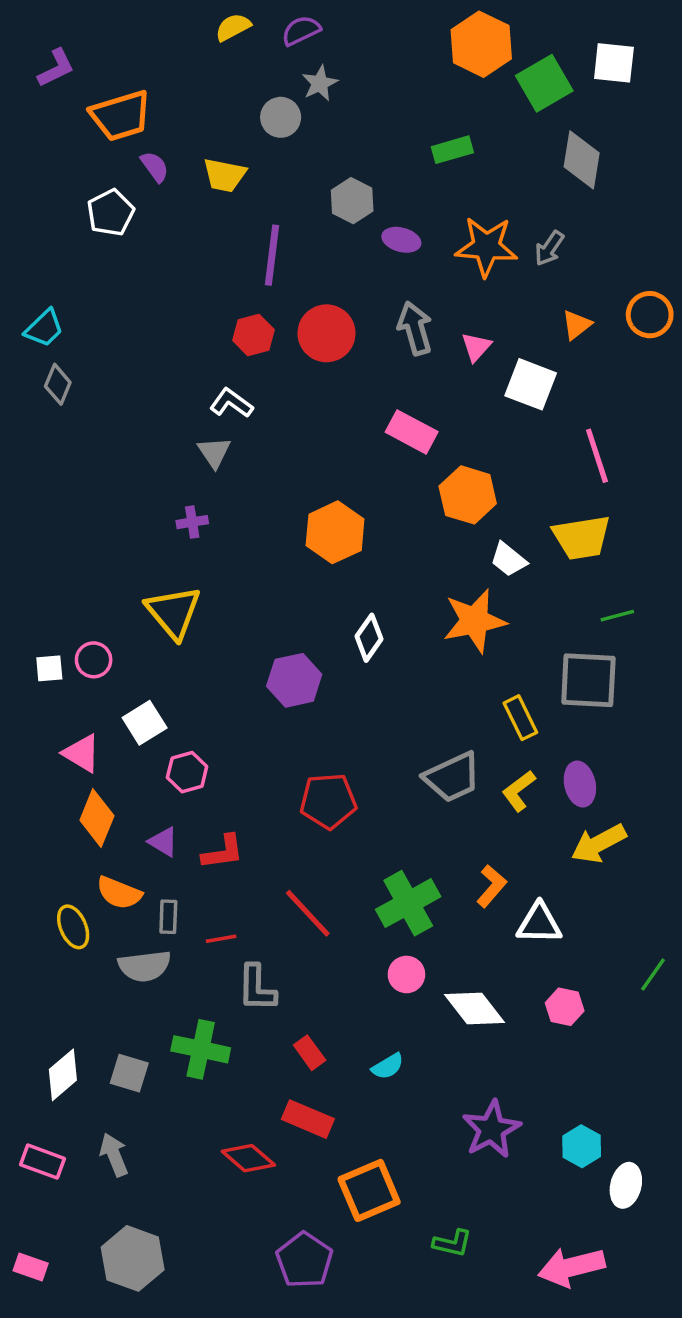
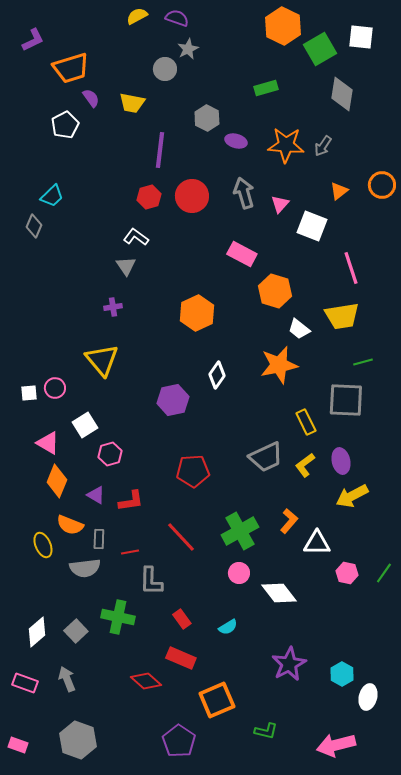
purple semicircle: (301, 31) -> (177, 18), turned 45
cyan trapezoid: (44, 328) -> (52, 196), moved
pink hexagon: (565, 1007) -> (347, 573), moved
gray square: (129, 1073) -> (76, 631), turned 30

